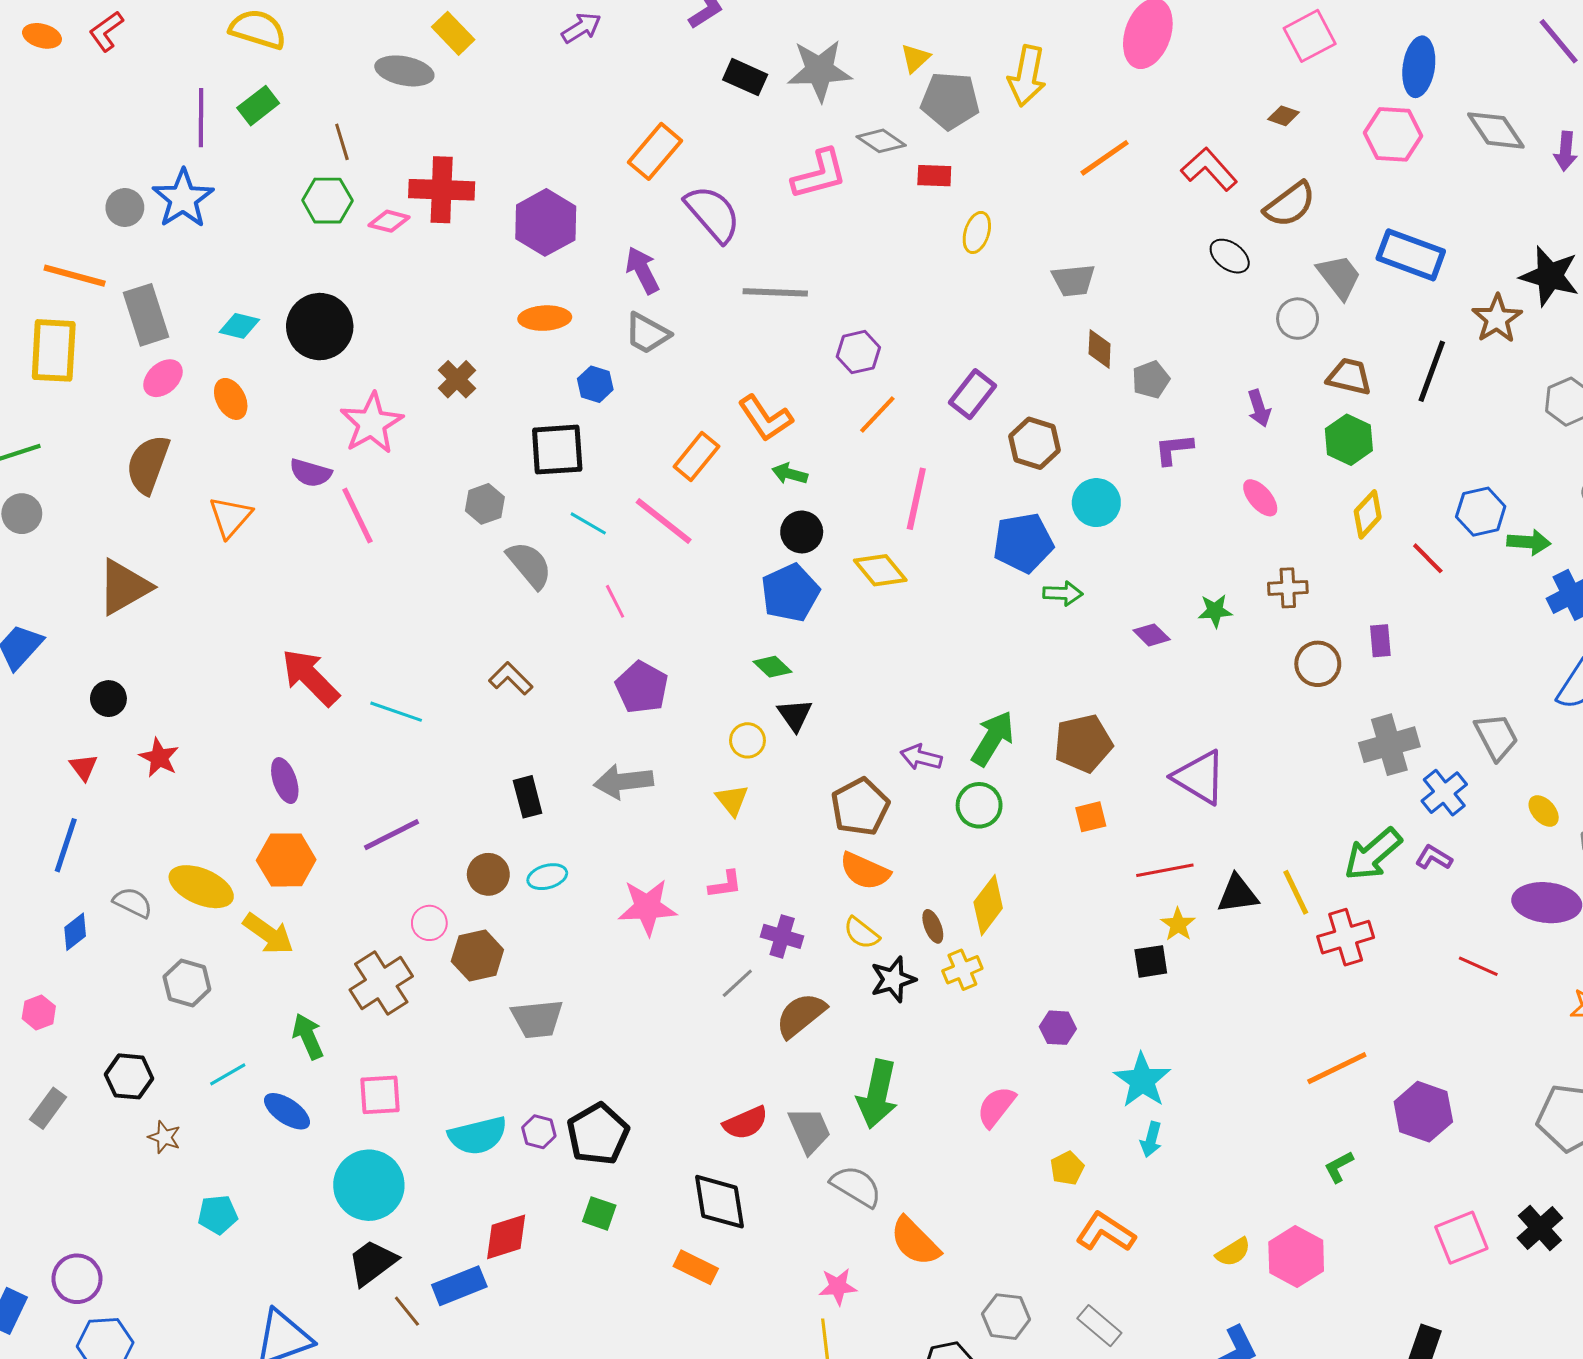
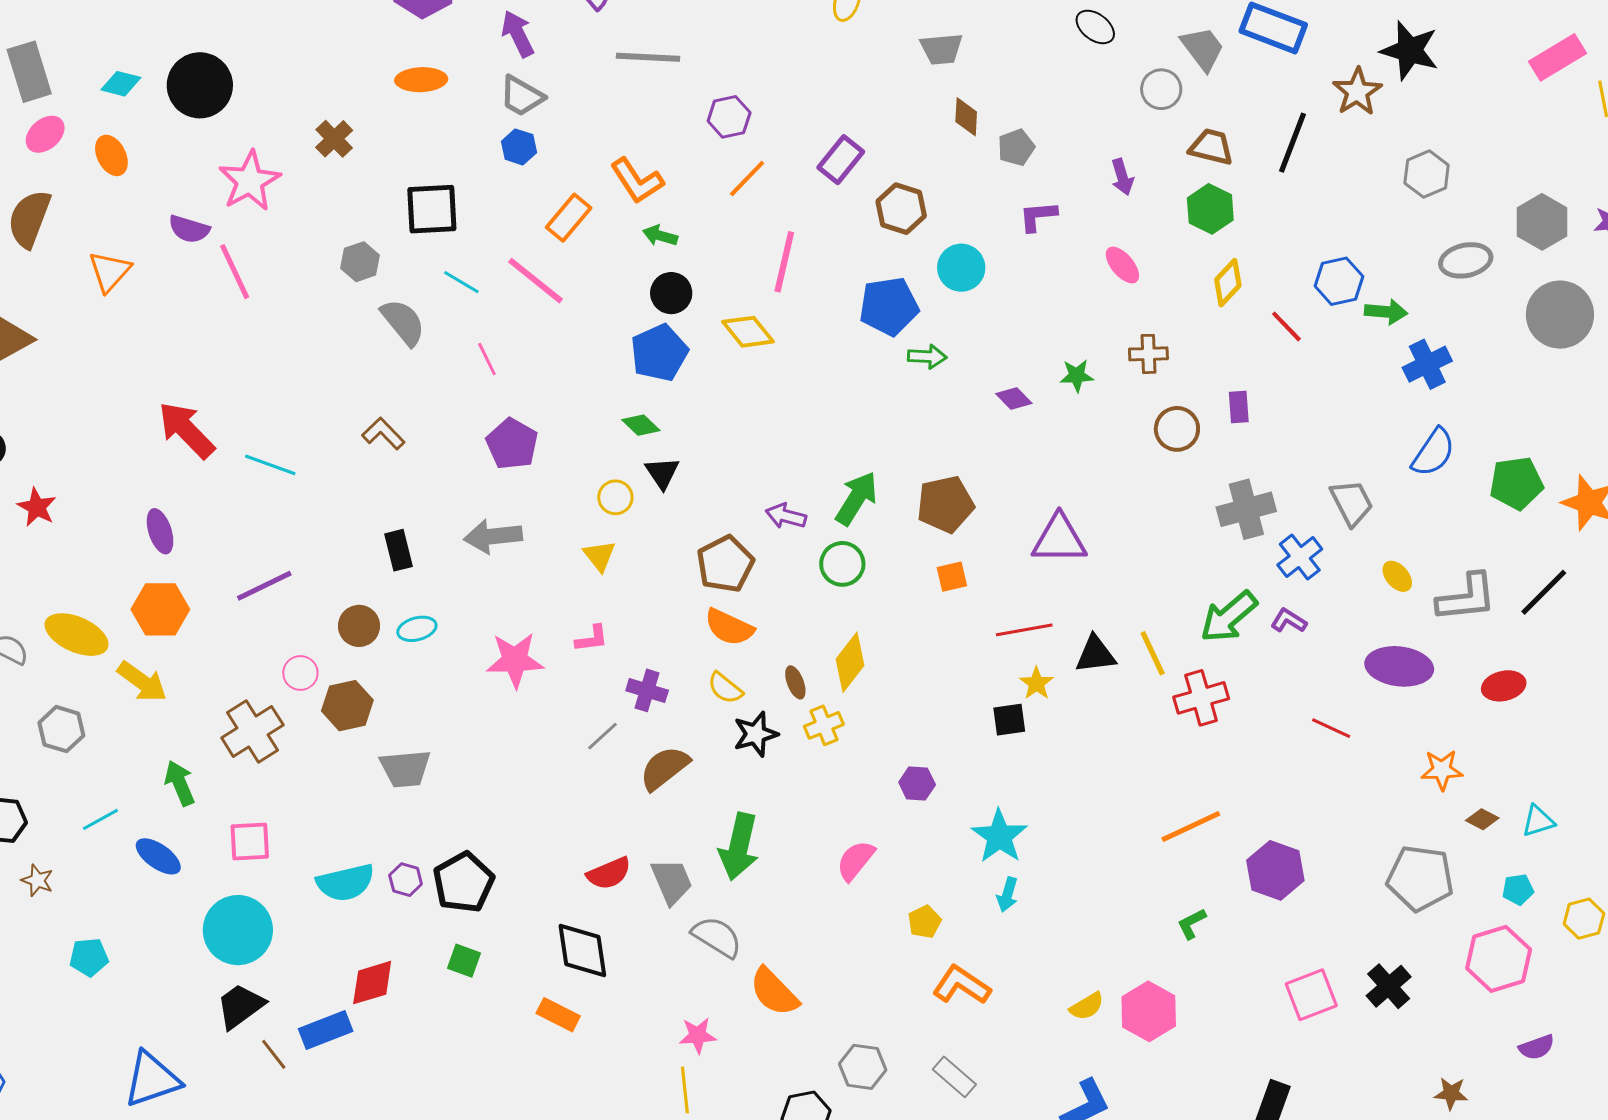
blue hexagon: (595, 384) -> (519, 147), moved
purple triangle: (1199, 777) -> (1059, 539), turned -32

